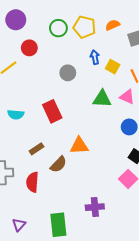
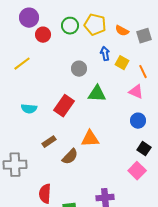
orange semicircle: (113, 25) -> (122, 31), moved, turned -128
red circle: (29, 48) -> (43, 35), moved
green triangle: (102, 99) -> (97, 94), moved
red rectangle: (52, 111) -> (64, 106), turned 60
red semicircle: (32, 182) -> (45, 194), moved

